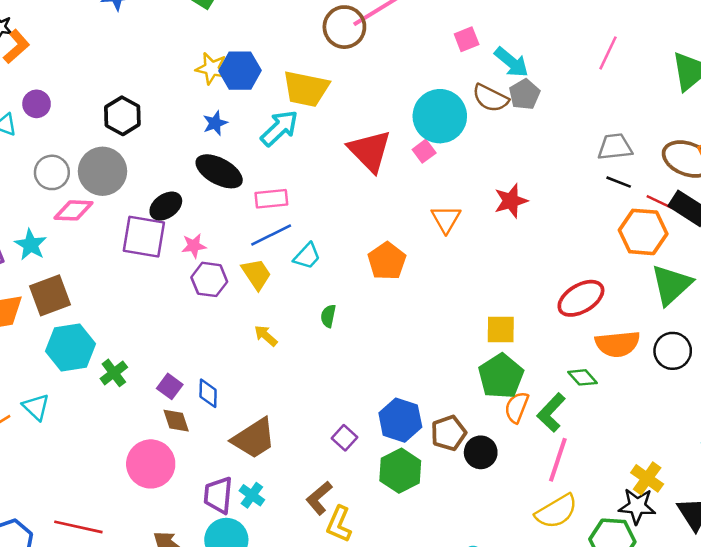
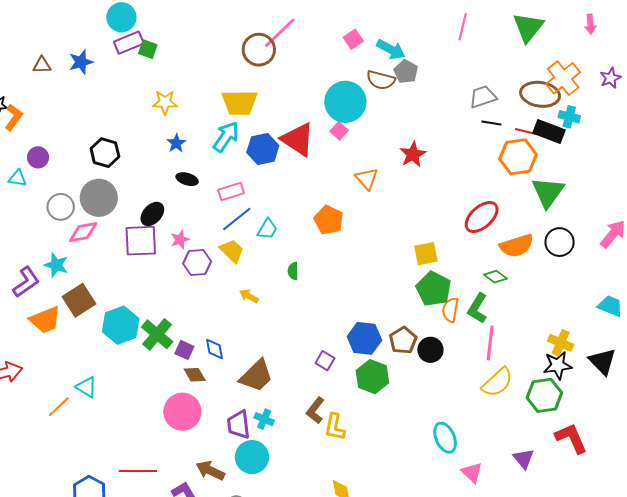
blue hexagon: (240, 71) -> (263, 149), moved
black ellipse: (219, 171) -> (187, 179), size x0.6
cyan hexagon: (70, 348) -> (121, 325), moved
green cross: (114, 373) -> (157, 334), moved, size x1.5

